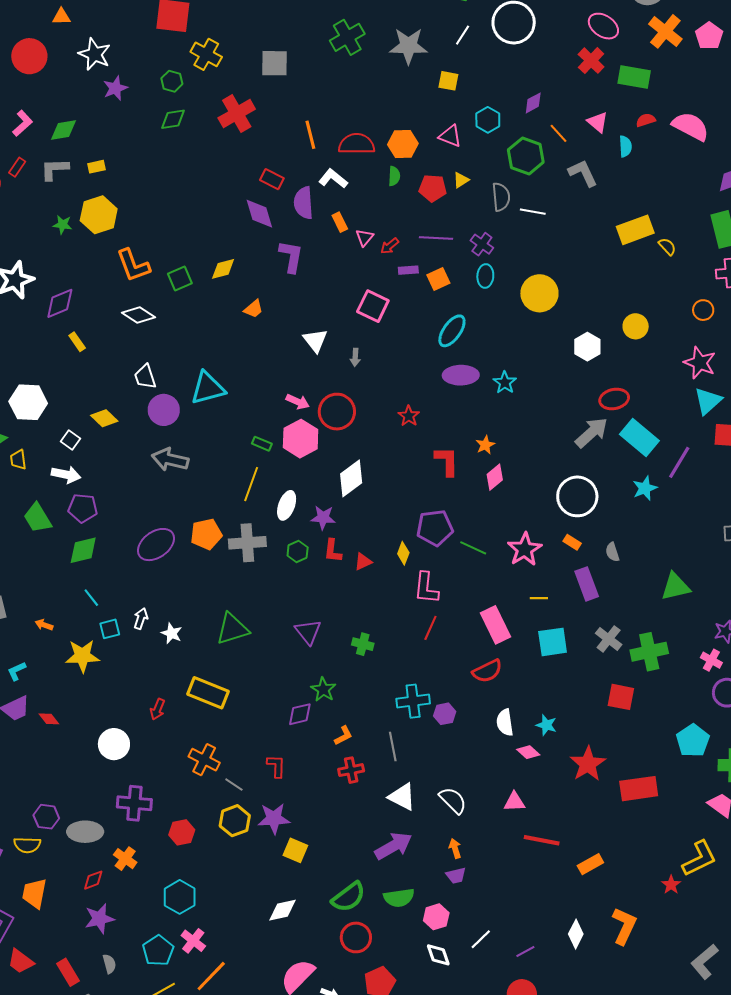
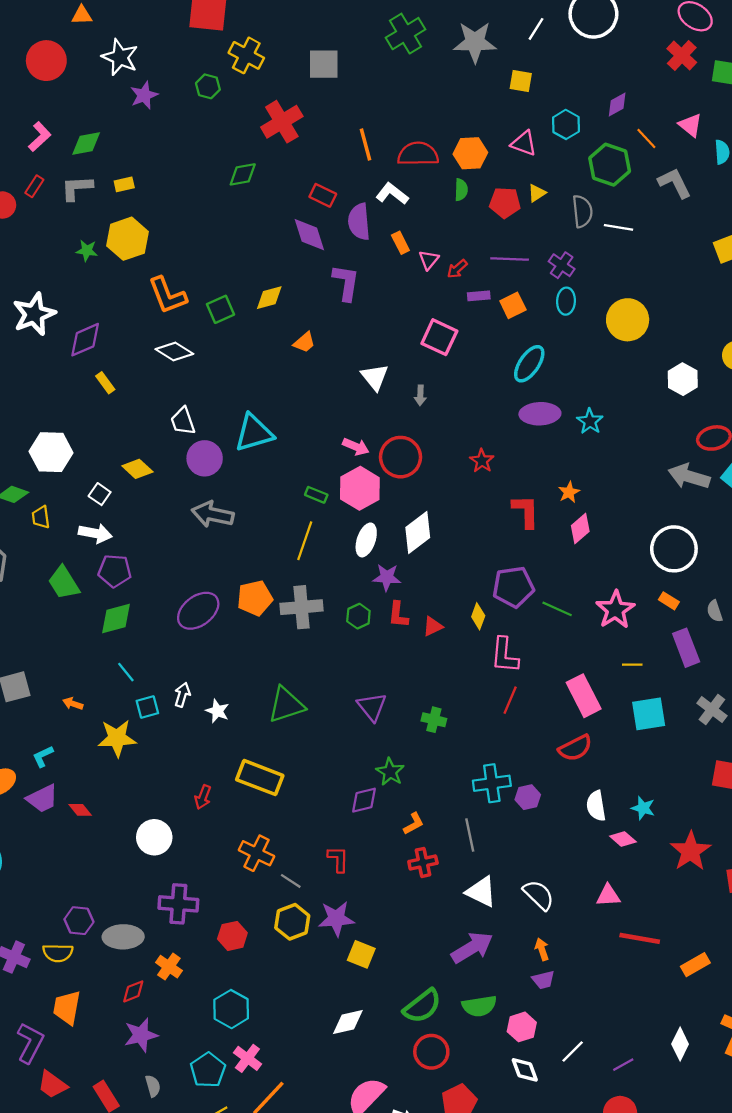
green diamond: (173, 119) -> (243, 174), moved
gray arrow: (592, 433) -> (689, 476), turned -120
white ellipse: (287, 505) -> (366, 540), moved

